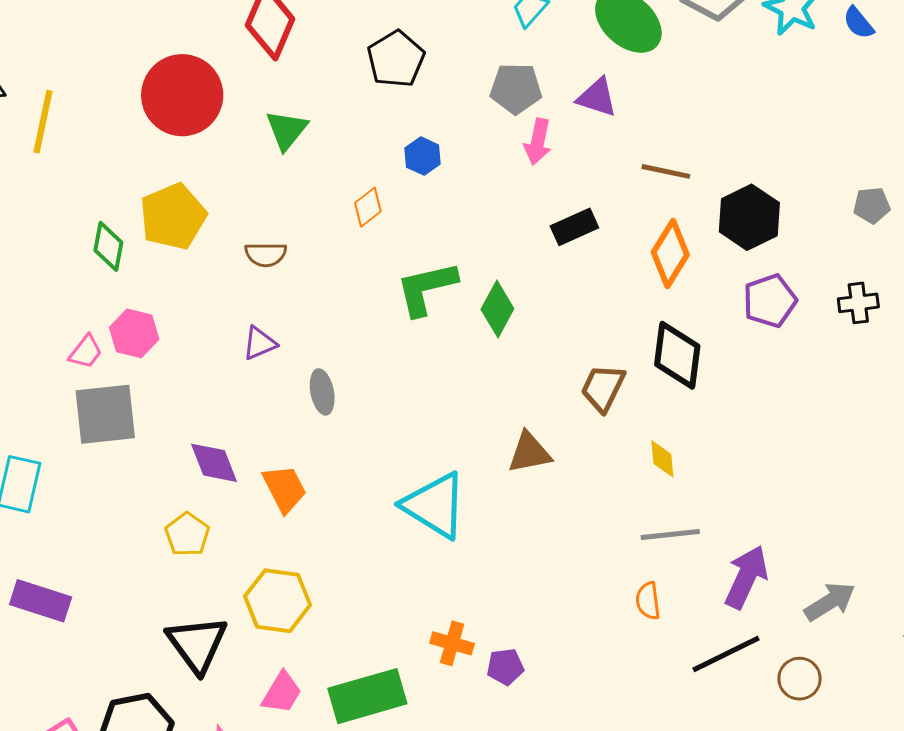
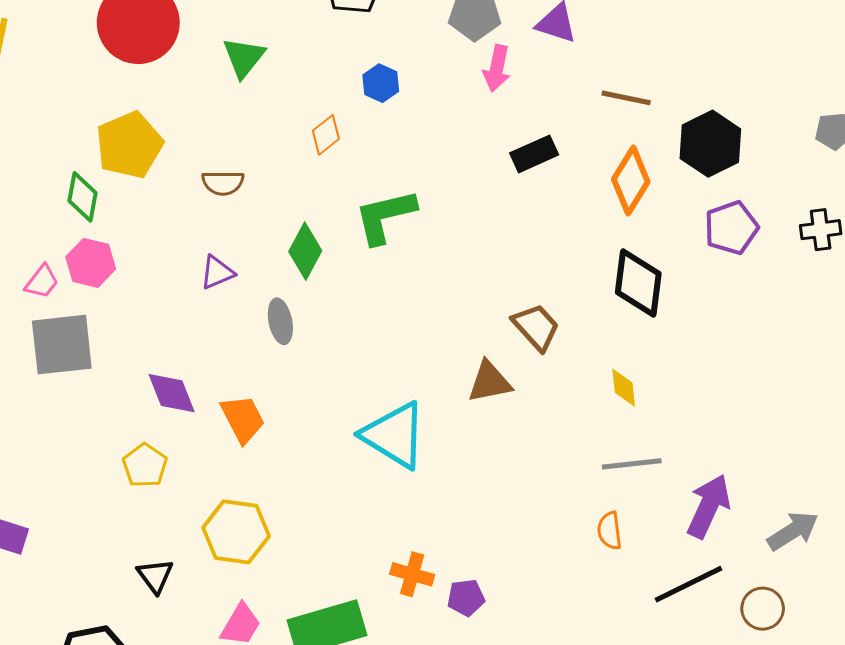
green diamond: (108, 246) -> (83, 197), moved
green diamond: (497, 309) -> (305, 251), moved
brown trapezoid: (603, 388) -> (536, 327), moved, turned 112
black triangle: (197, 644) -> (155, 576), size x0.6

